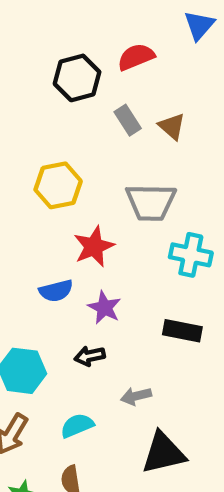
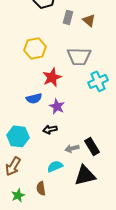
gray rectangle: (128, 120) -> (68, 17), turned 48
cyan cross: (191, 255) -> (98, 81), turned -36
black rectangle: (182, 331) -> (92, 146), moved, turned 48
cyan semicircle: (77, 426) -> (55, 166), moved

